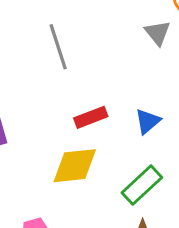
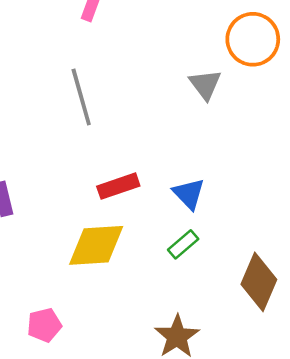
blue triangle: (148, 121) -> (189, 194), turned -36
green rectangle: (142, 185) -> (183, 244), moved, size x0.6

